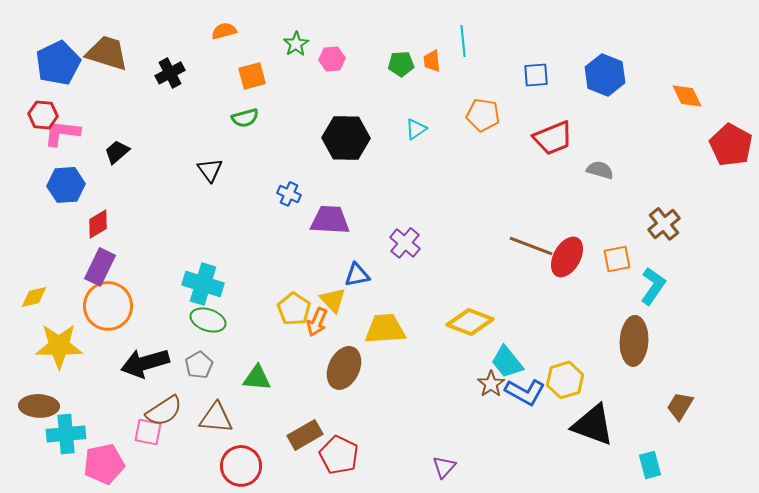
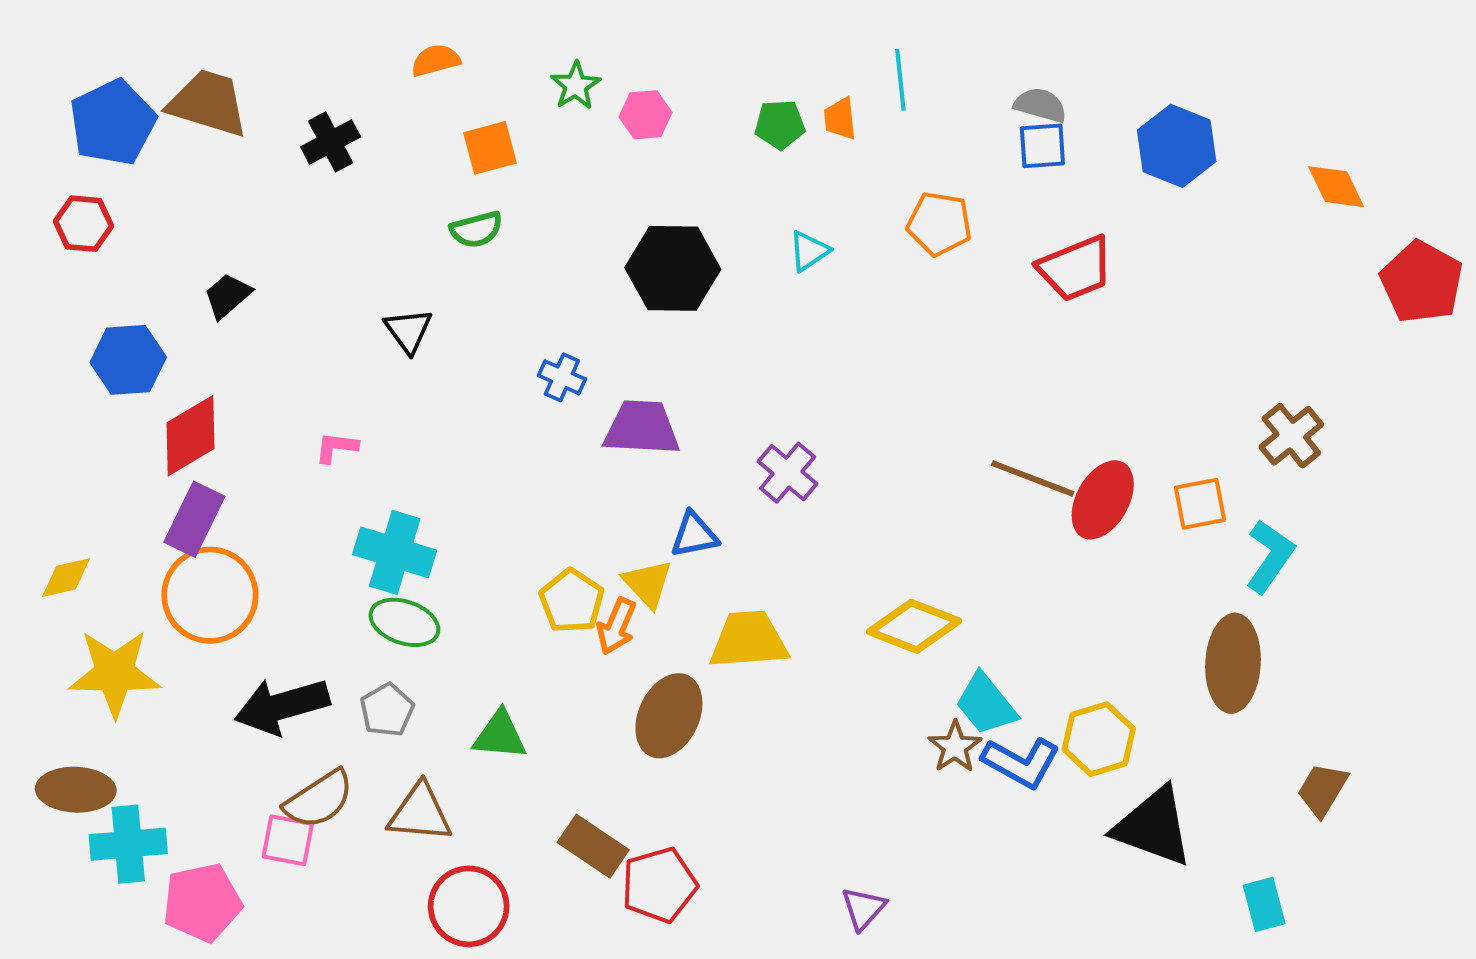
pink L-shape: (62, 133) -> (336, 447), moved, size x0.6
gray semicircle: (600, 170) -> (1040, 105), moved
red diamond: (98, 224) -> (190, 436), size x1.4
brown rectangle: (305, 435) -> (593, 846), turned 64
red pentagon: (339, 455) -> (659, 885), turned 30

